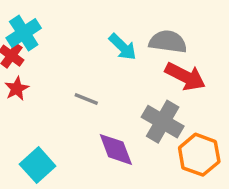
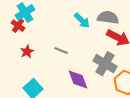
red star: (17, 89) -> (27, 52), moved

